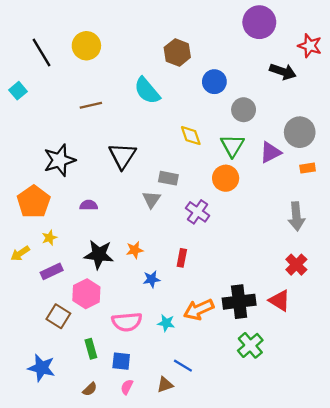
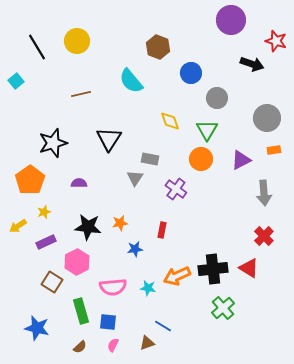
purple triangle: (270, 152) -> (241, 160), moved
green rectangle: (91, 349) -> (81, 311), size x1.4

